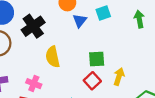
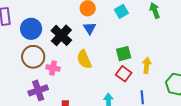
blue triangle: (80, 21) -> (90, 28), moved
pink cross: (34, 84) -> (53, 68), moved

